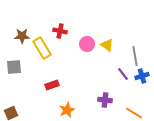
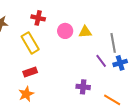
yellow triangle: (107, 45) -> (85, 32), turned -40
yellow rectangle: (42, 48) -> (30, 43), moved
orange star: (67, 110) -> (26, 94), moved

